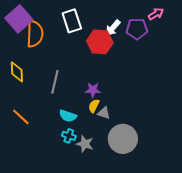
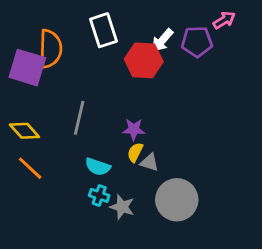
purple square: (19, 19) -> (27, 68), moved, turned -32
yellow diamond: (17, 72) -> (24, 131), moved, turned -40

